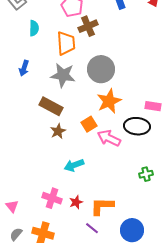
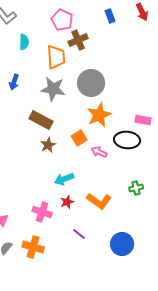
pink arrow: (109, 138) -> (99, 152), size x0.7
red star: (76, 202) -> (67, 202), moved
orange L-shape: (102, 206) -> (99, 201), moved, turned -145
purple line: (92, 228) -> (79, 234), moved

